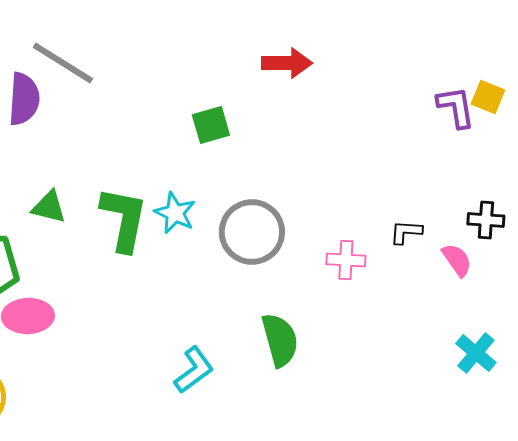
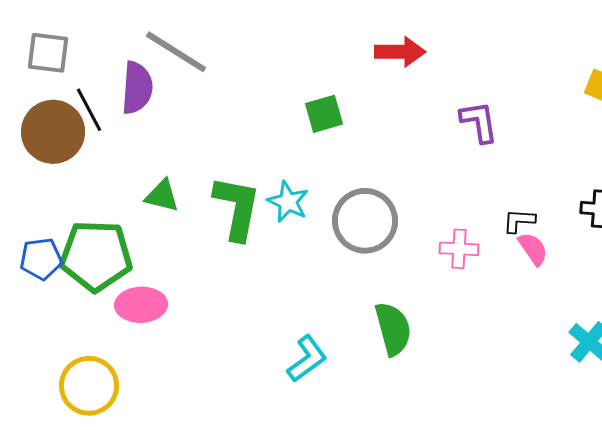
purple L-shape: (456, 107) -> (479, 122), moved
pink semicircle: (457, 260) -> (533, 249), moved

